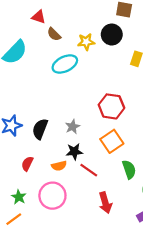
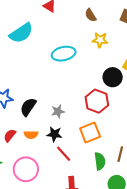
brown semicircle: (54, 34) -> (91, 15), moved
black circle: (112, 34) -> (113, 77), moved
yellow star: (86, 42) -> (100, 40), moved
orange semicircle: (59, 166) -> (31, 135), moved

